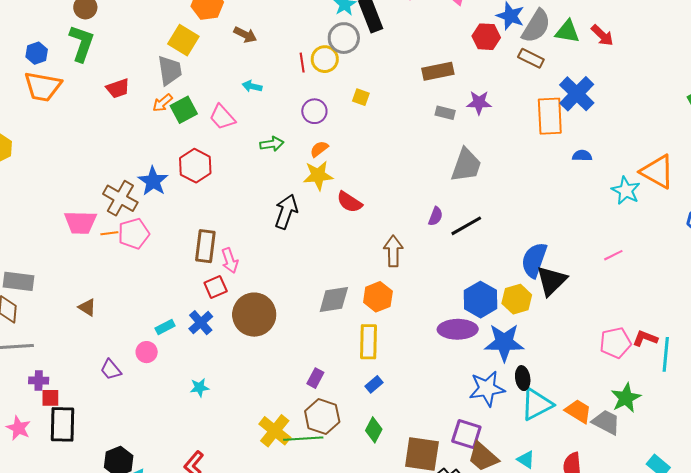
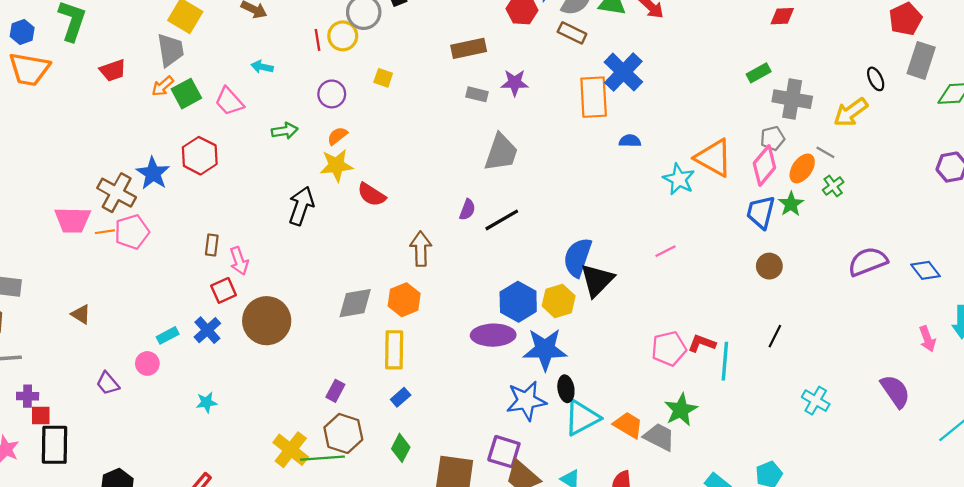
brown rectangle: (205, 246) -> (212, 245), size x0.6

